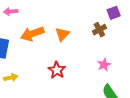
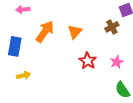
orange arrow: (32, 34) -> (45, 32), turned 145
red star: (57, 70) -> (88, 61), moved

